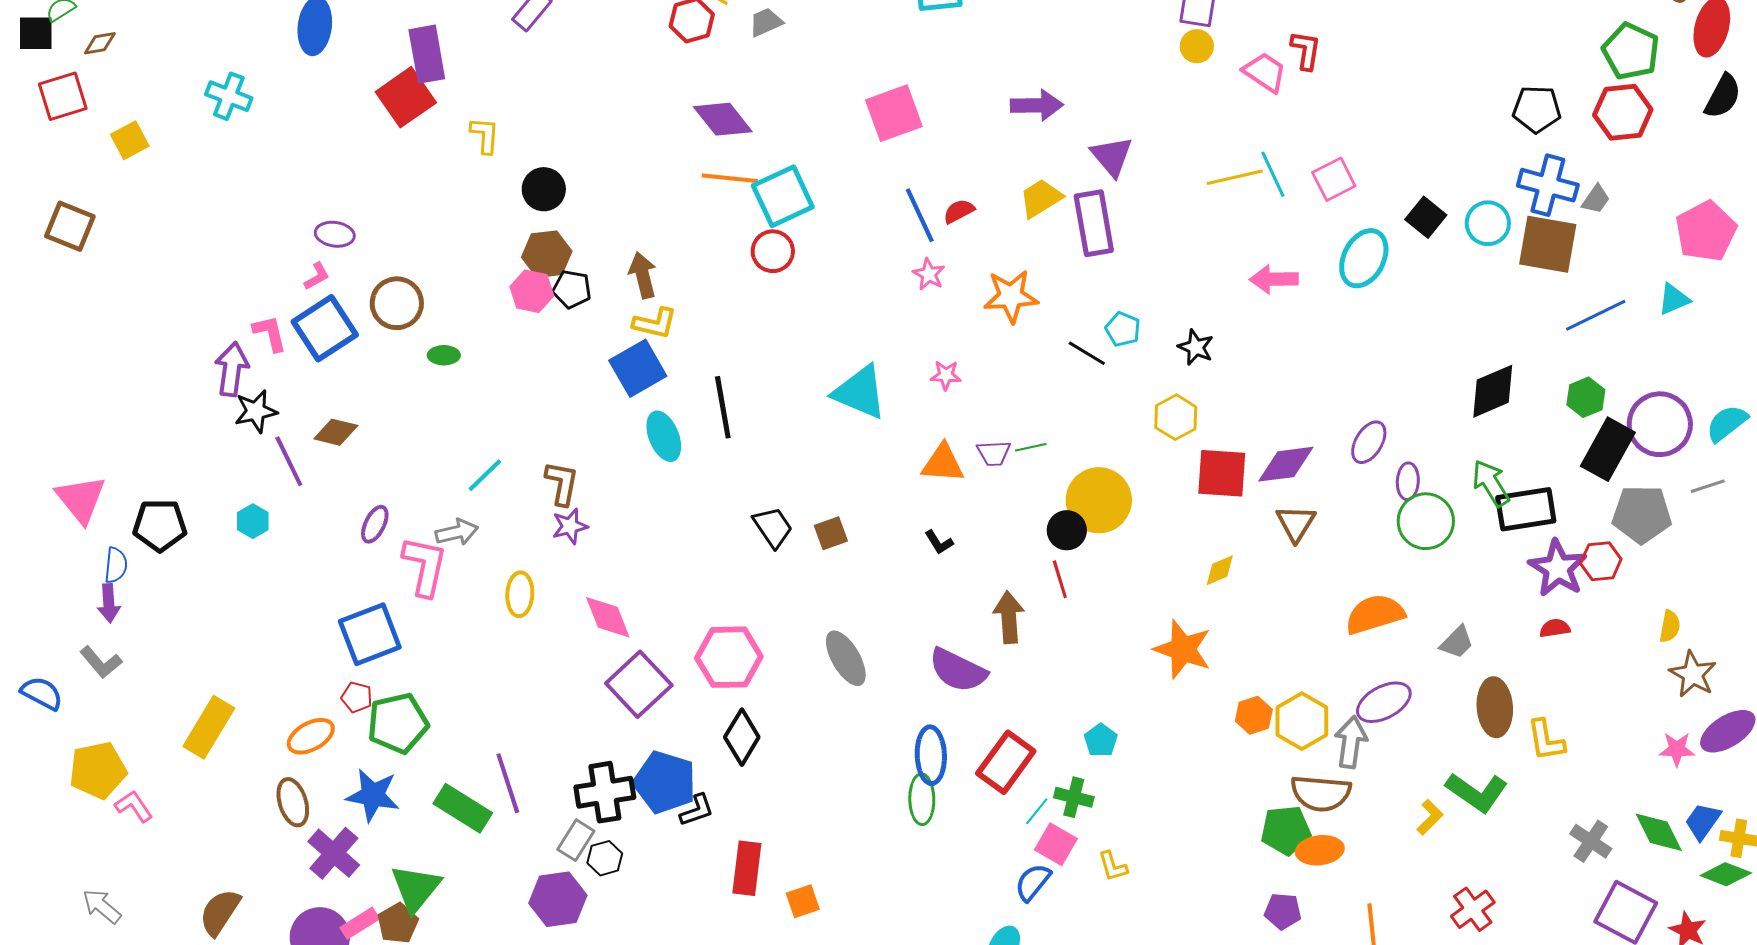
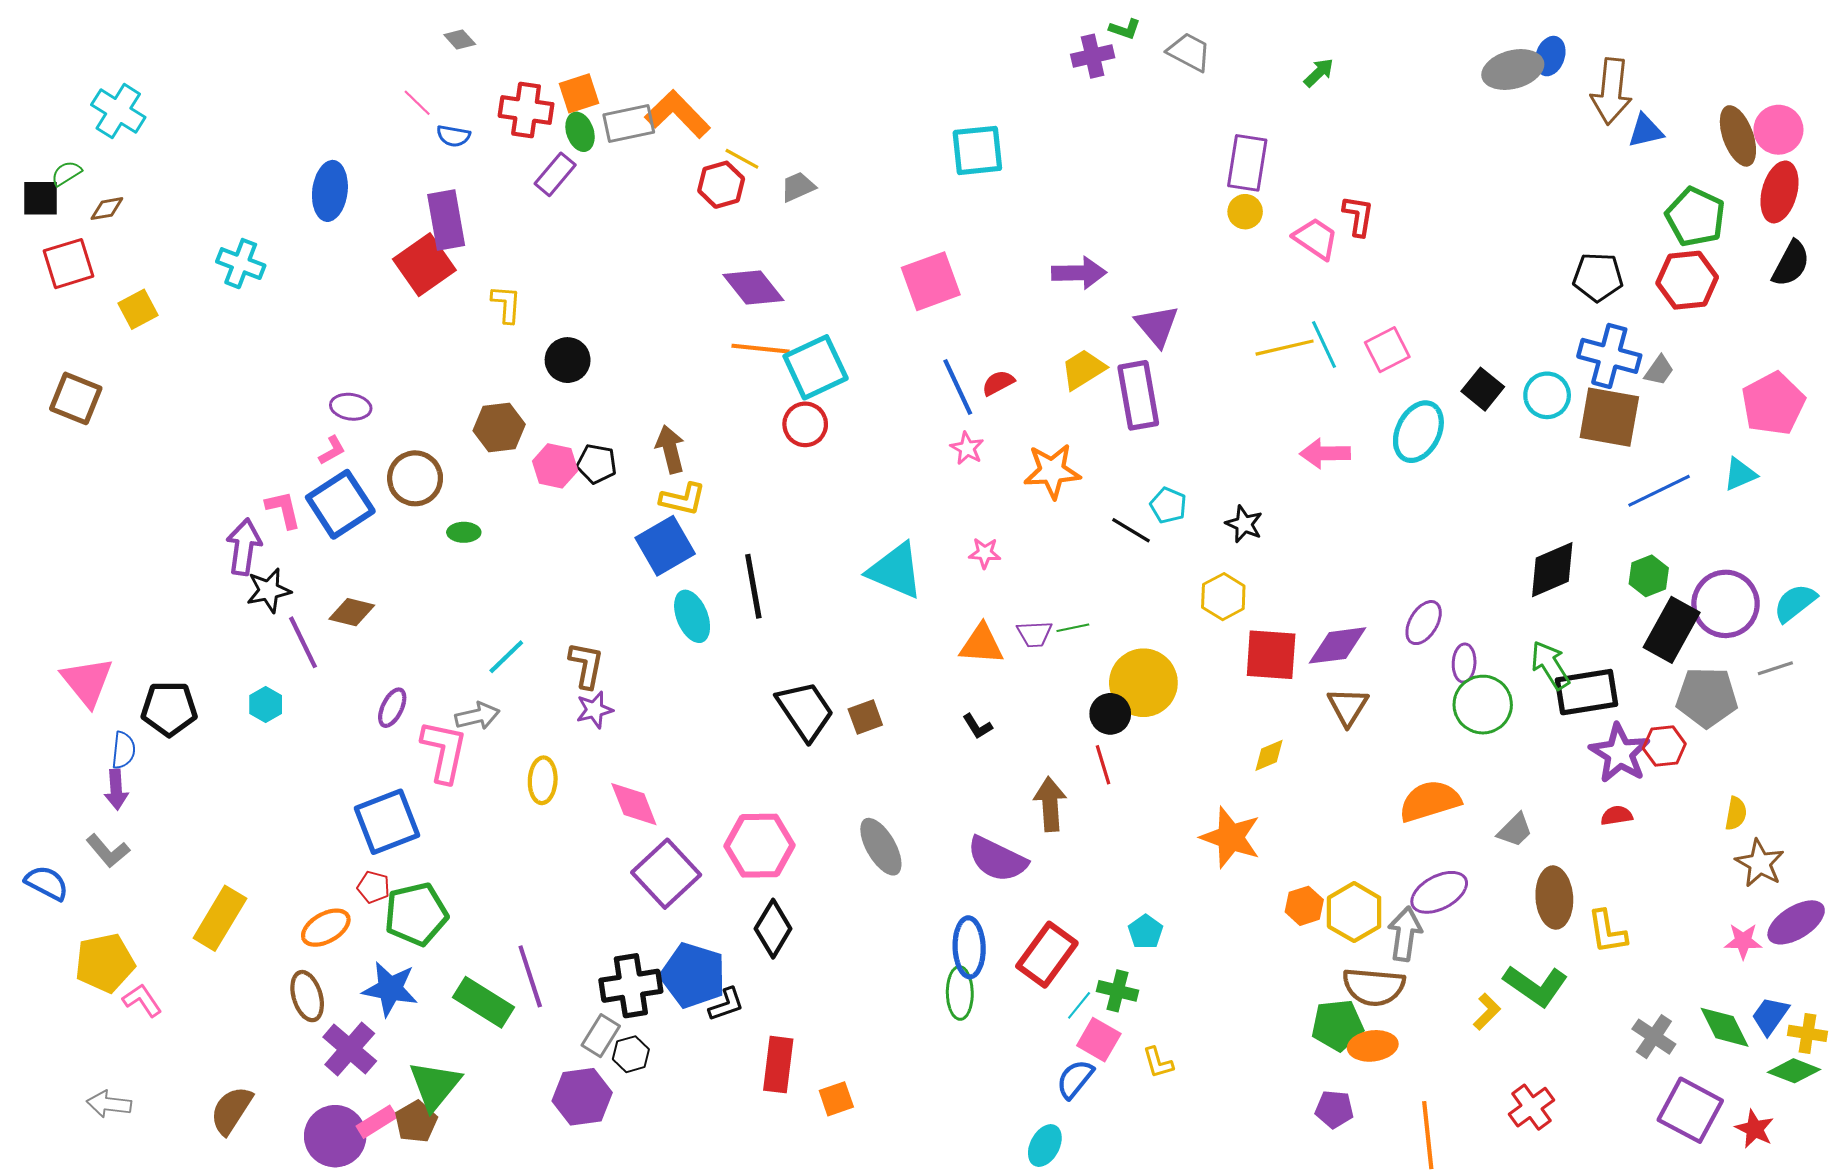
brown hexagon: (547, 254) -> (499, 427), moved
black trapezoid: (773, 527) -> (805, 711), size x1.4
gray arrow: (102, 906) -> (109, 1104), turned -33

